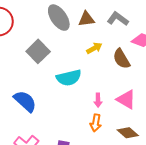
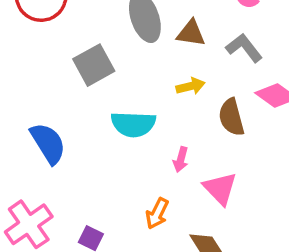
pink arrow: (98, 100) -> (181, 159), moved

